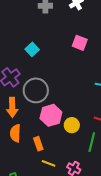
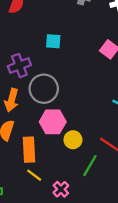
cyan square: (32, 49) -> (53, 41), turned 32
orange rectangle: (38, 144) -> (29, 150), size x1.5

